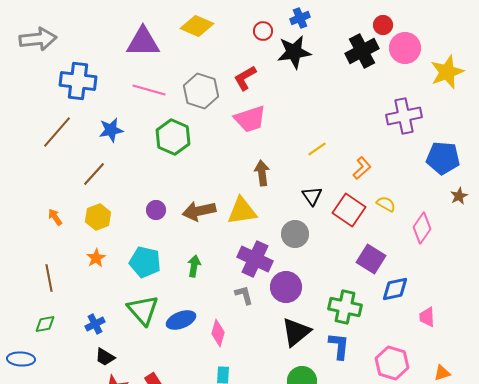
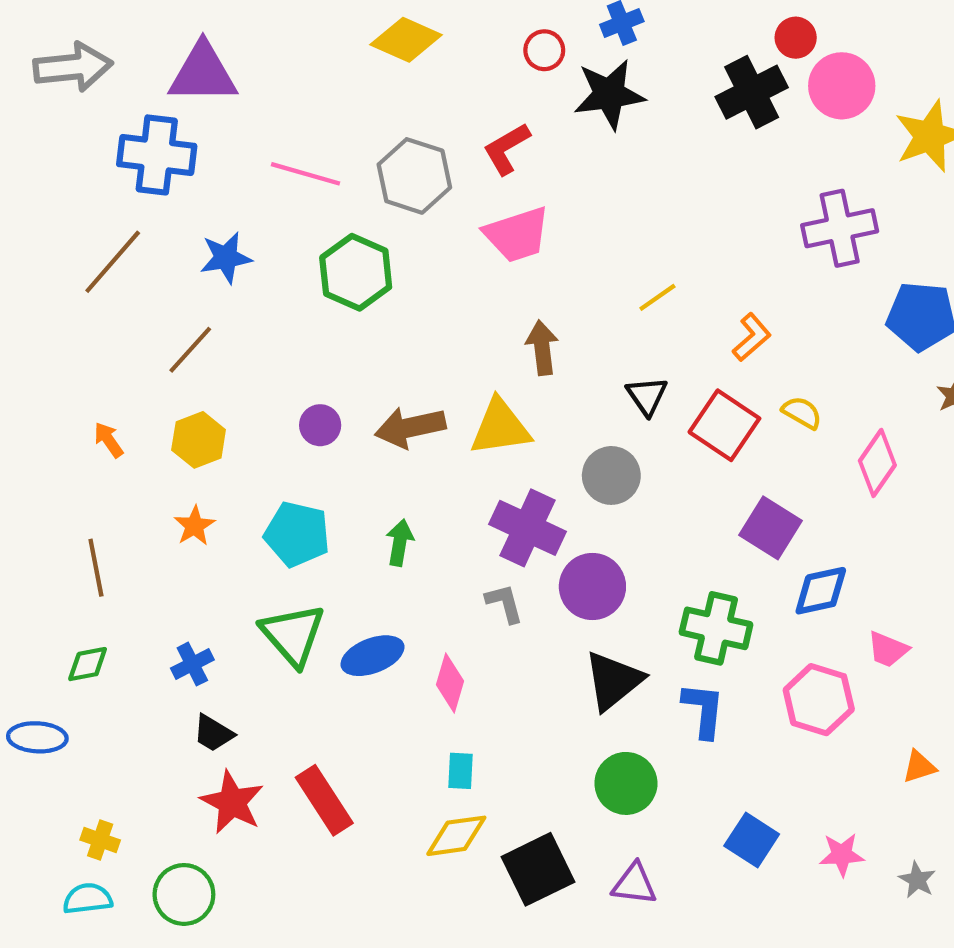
purple triangle: (143, 42) -> (203, 73), moved
pink trapezoid: (427, 317) -> (888, 649), turned -65
pink hexagon: (392, 363) -> (819, 700), moved

